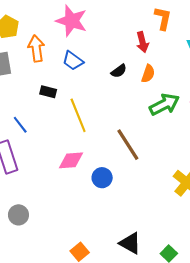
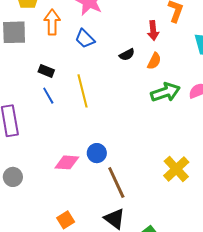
black rectangle: (48, 92) -> (46, 71), moved
blue line: (20, 125) -> (48, 96), moved
brown line: (128, 145) -> (116, 183), moved
pink diamond: (71, 160) -> (67, 162), moved

